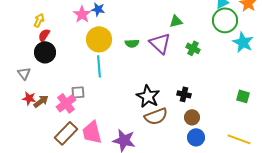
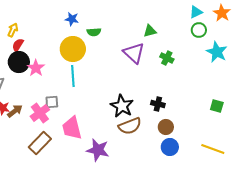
pink star: (82, 14) -> (36, 68), moved
green circle: (225, 20) -> (199, 30), size x0.6
green semicircle: (132, 43) -> (94, 32), moved
pink trapezoid: (92, 132) -> (72, 128), moved

